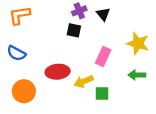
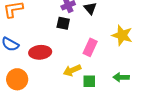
red ellipse: (58, 72) -> (40, 52), moved
green arrow: (137, 75) -> (121, 77), moved

